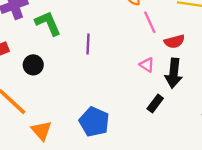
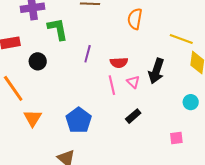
pink line: (150, 22) -> (112, 85), moved
red semicircle: (174, 41) -> (119, 63), moved
black arrow: (174, 73) -> (156, 71), moved

